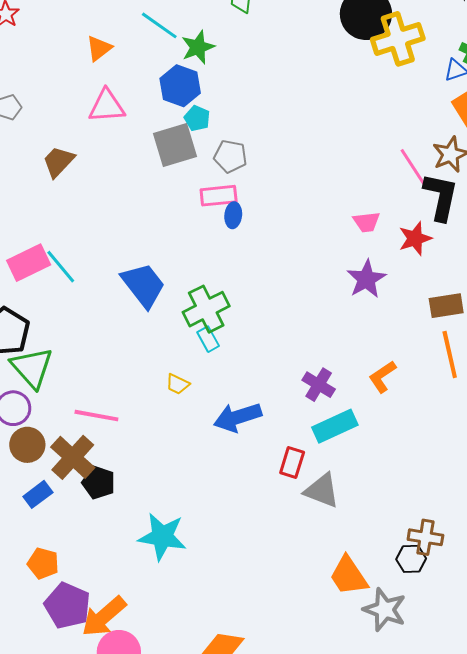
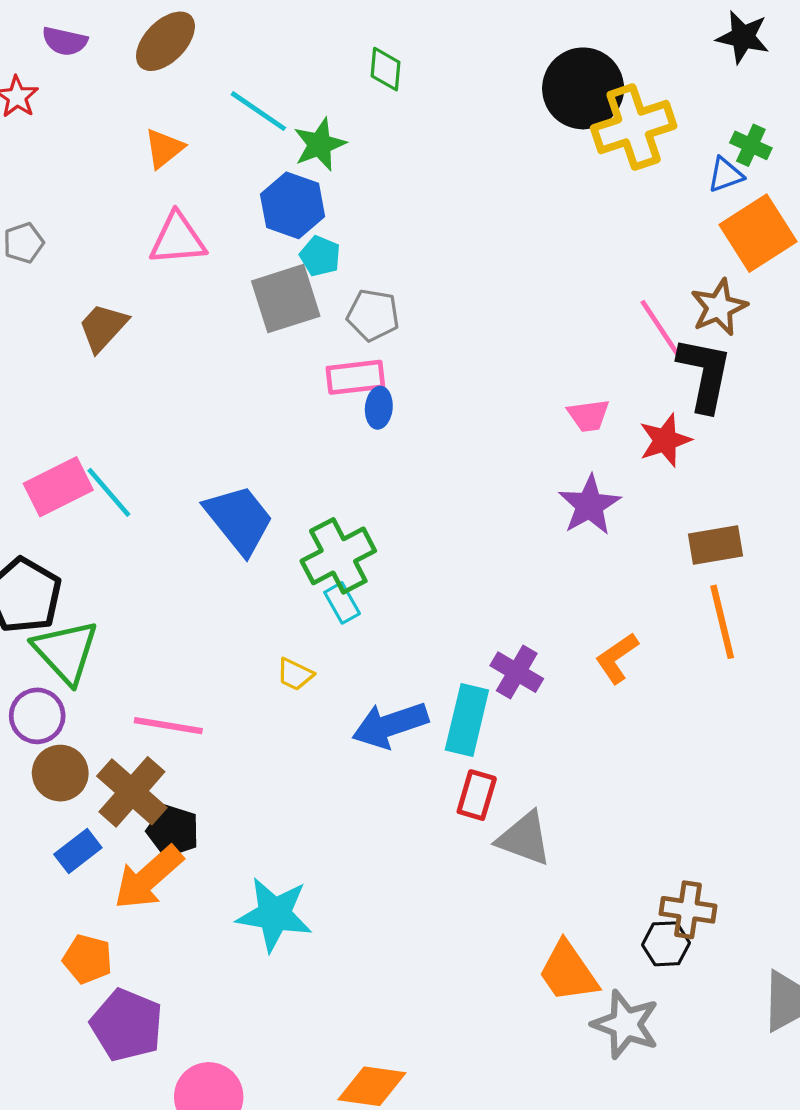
cyan rectangle: (335, 426) -> (467, 720), moved, turned -51
orange arrow: (104, 616) -> (148, 878), moved

